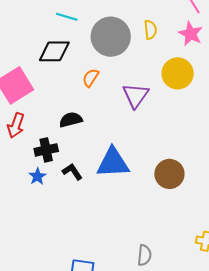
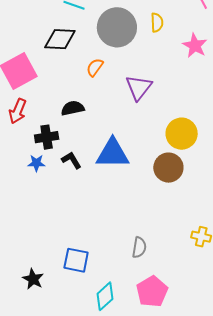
pink star: (191, 34) -> (195, 46), moved
yellow circle: (178, 73) -> (182, 134), moved
blue star: (37, 176) -> (36, 163), turned 30

